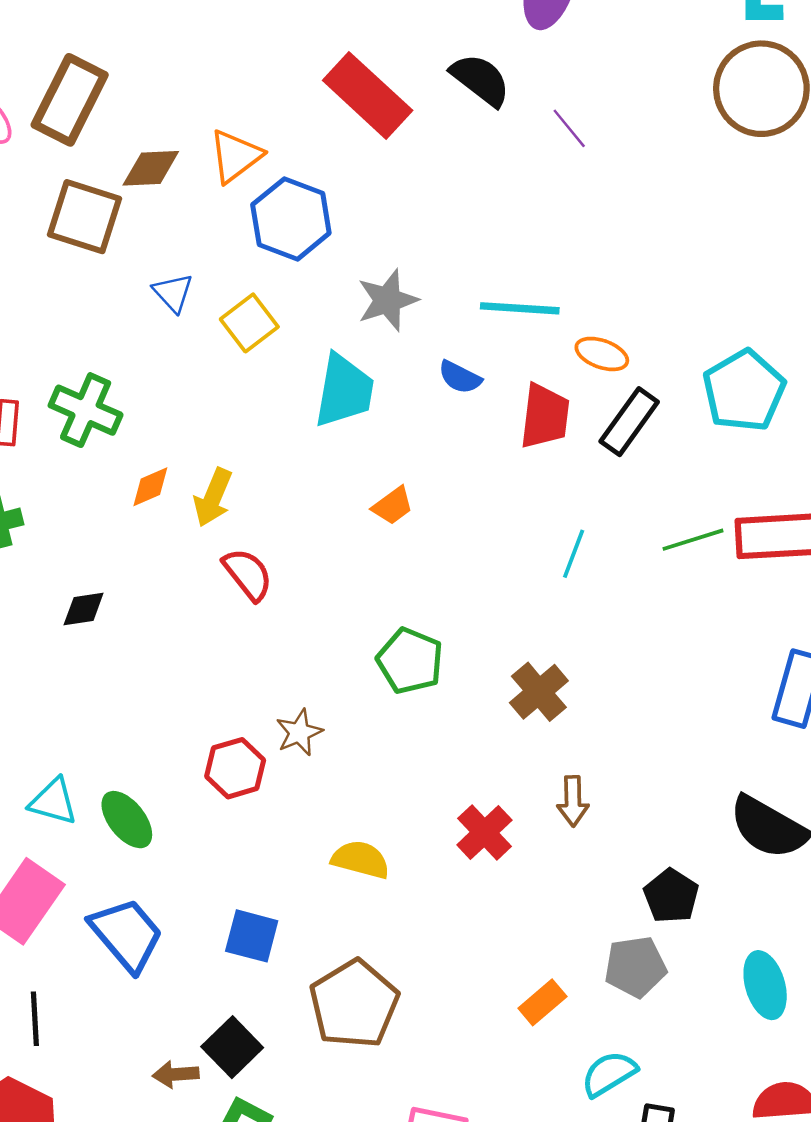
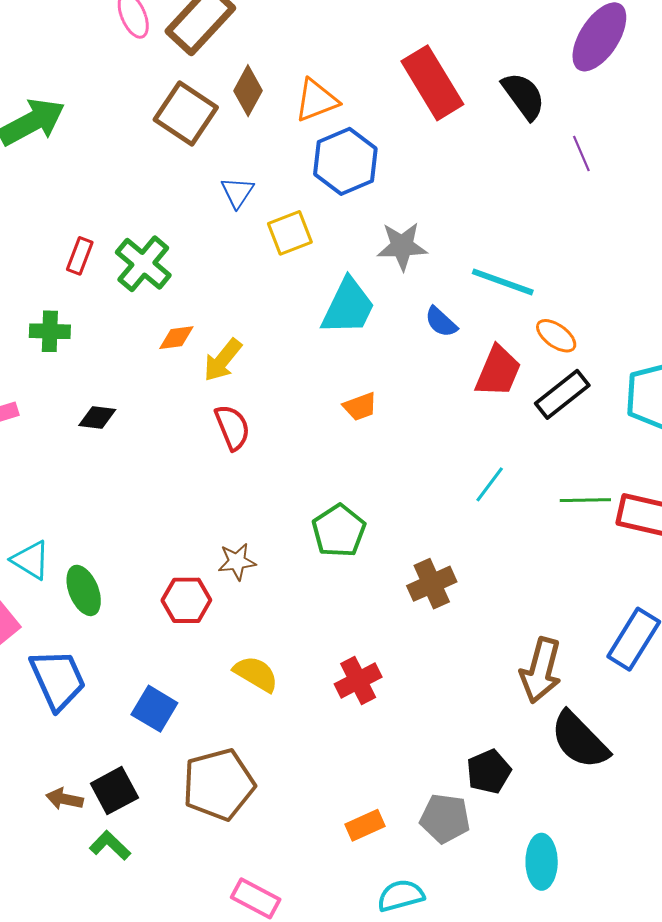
brown diamond: (151, 168) -> (248, 91), turned -75
red hexagon: (235, 768) -> (186, 600), moved
brown arrow: (573, 801) -> (541, 670), moved, size x1.6

